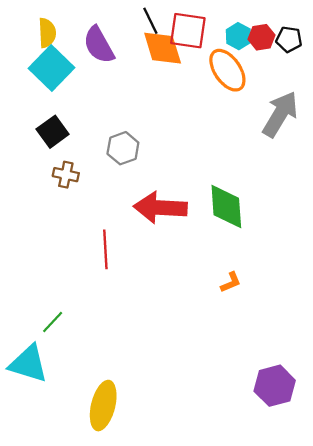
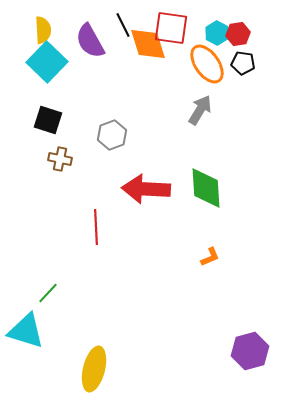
black line: (150, 21) -> (123, 25), moved
black pentagon: (289, 39) -> (243, 63), moved
gray arrow: (280, 114) -> (200, 110), moved, size x0.7
black square: (53, 132) -> (48, 120), turned -36

